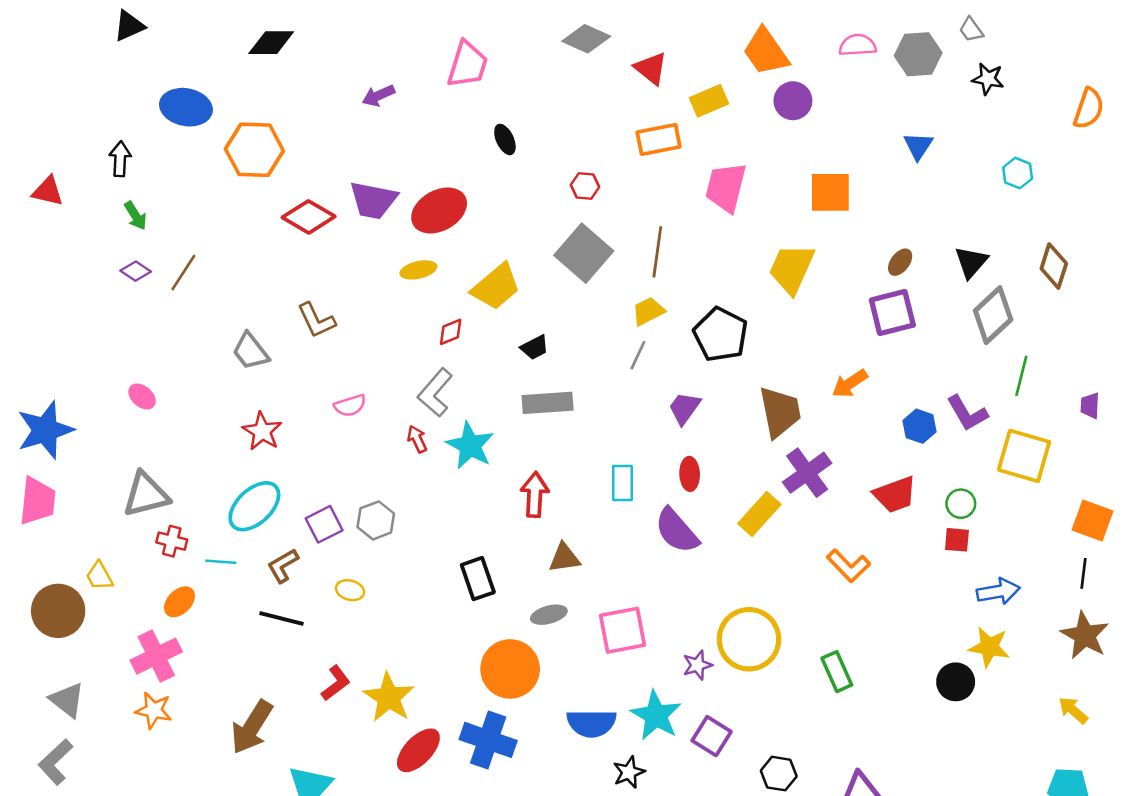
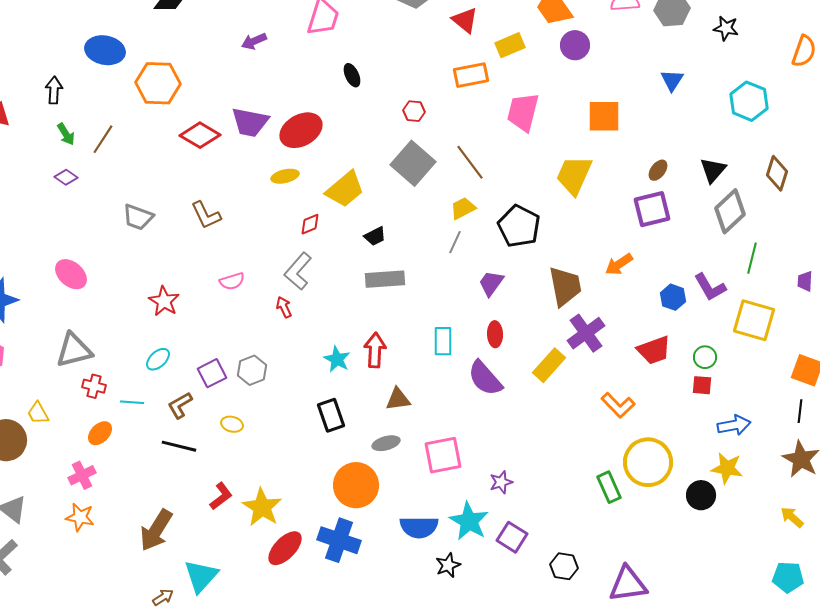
cyan hexagon: (1018, 173) -> (749, 101), size x1.6
brown line: (657, 252) -> (470, 162), turned -45
brown line: (183, 272) -> (103, 139), moved
gray trapezoid: (251, 351) -> (138, 217), moved, turned -32
pink ellipse: (142, 396) -> (71, 274), size x1.5
cyan star: (470, 446) -> (337, 359), moved, size x0.7
cyan ellipse: (254, 506) -> (158, 359), size x0.6
yellow circle: (749, 639) -> (648, 462), moved
pink cross: (156, 656) -> (82, 475), size x0.7

